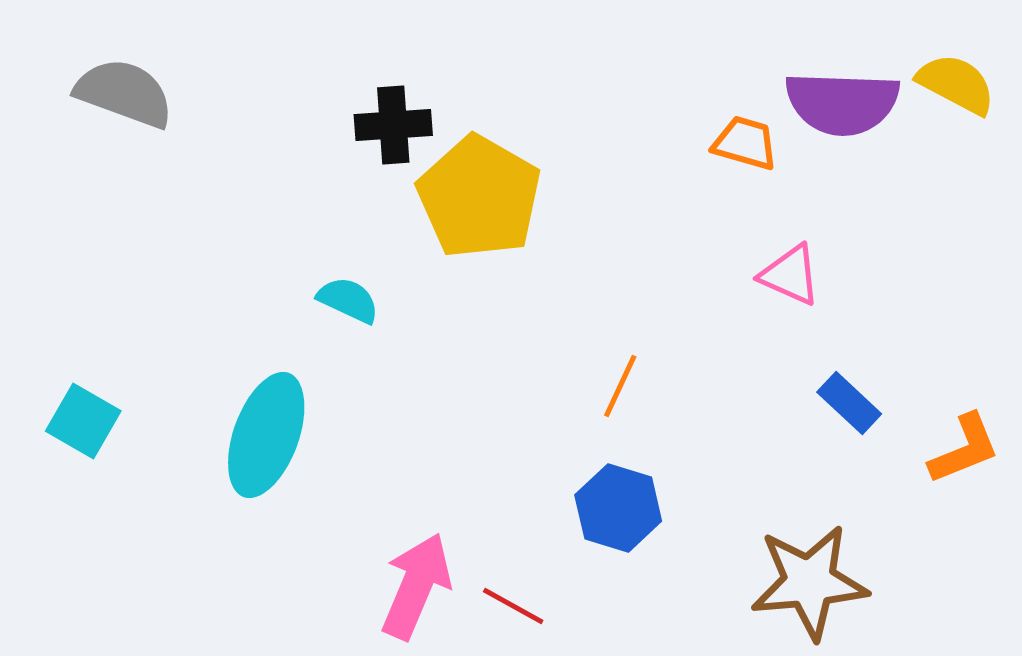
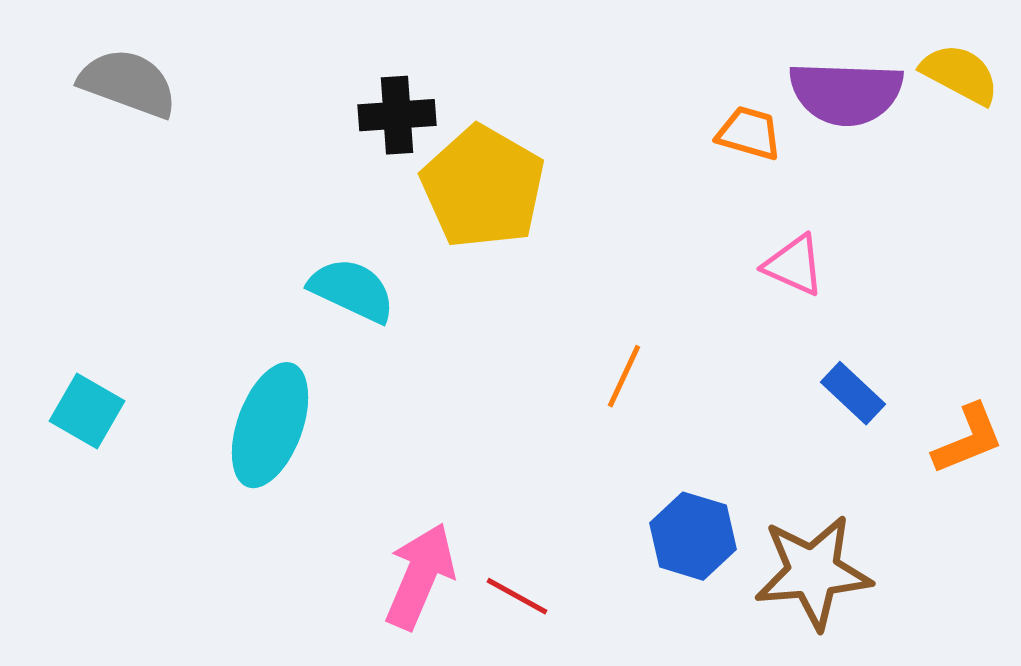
cyan semicircle: (348, 300) -> (352, 290), size x1.4
blue hexagon: (618, 508) -> (693, 536), moved

